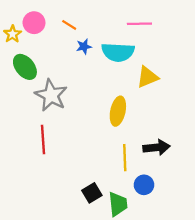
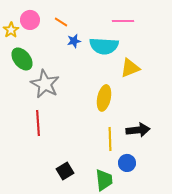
black square: (92, 193) -> (65, 171), moved

